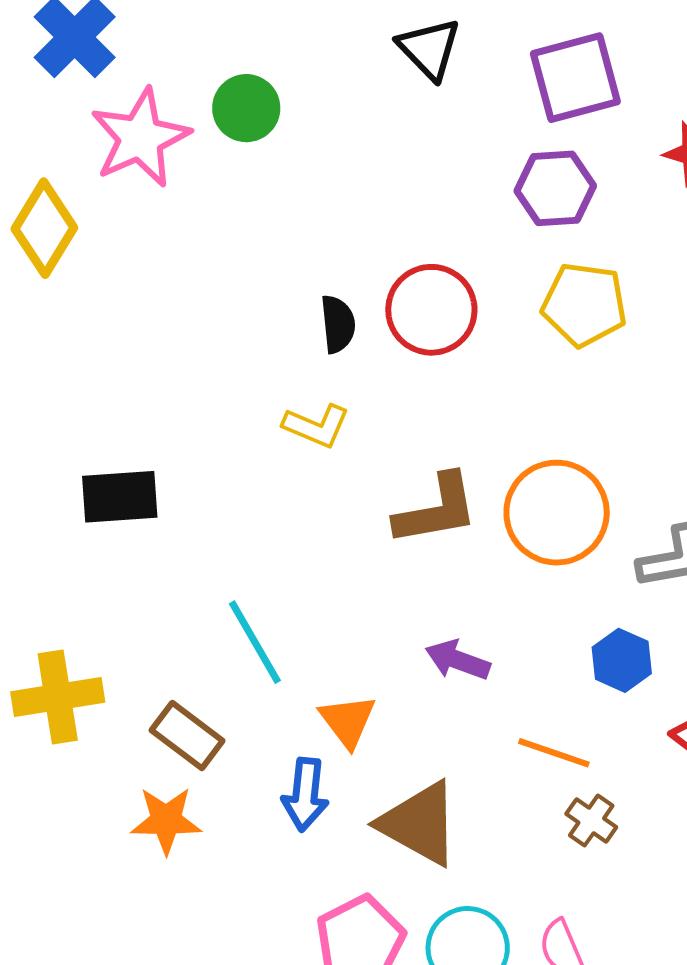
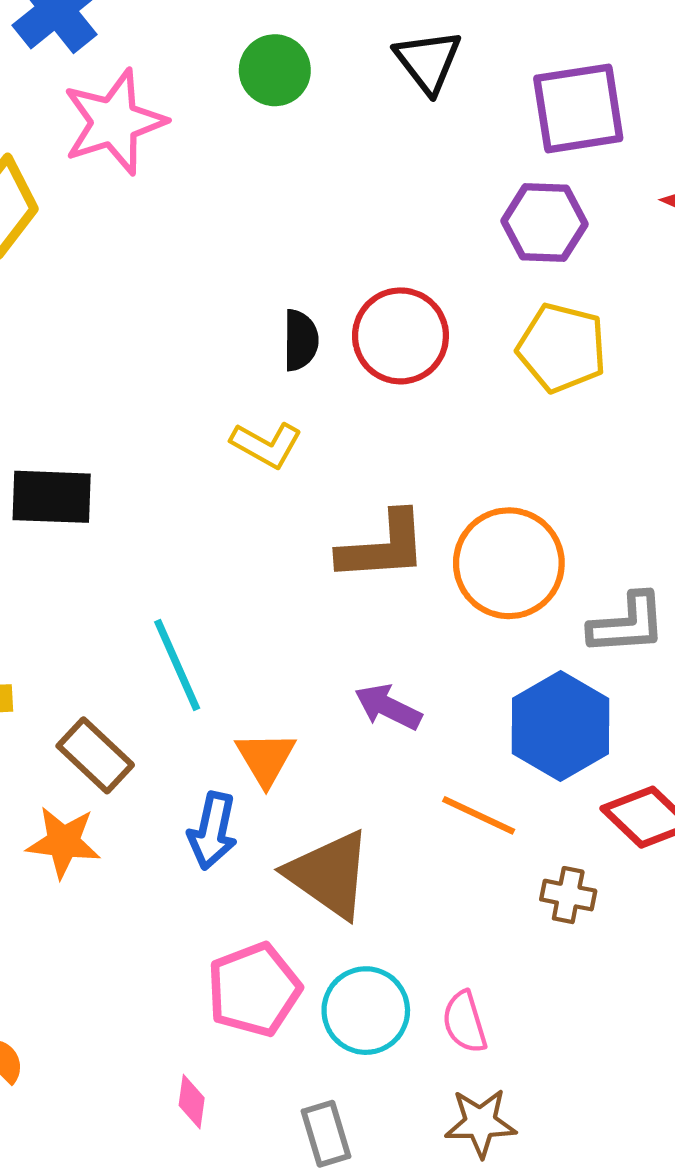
green circle: (246, 108) -> (275, 70), moved
blue hexagon: (622, 660) -> (560, 726), size x1.6
brown cross: (591, 821) -> (568, 895), moved, turned -30

